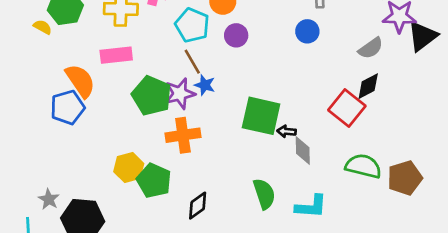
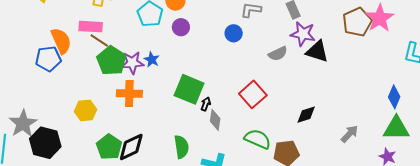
black triangle: (422, 36) -> (317, 51), turned 45
brown line: (192, 62) -> (99, 40), moved, turned -36
black diamond: (368, 86) -> (306, 115), moved
black arrow: (287, 131) -> (206, 104), turned 96
green pentagon: (154, 181) -> (109, 147), moved
gray star: (49, 199) -> (23, 124), size x1.8
black diamond: (198, 206) -> (131, 147), size x1.4

